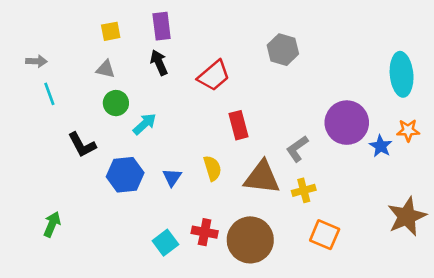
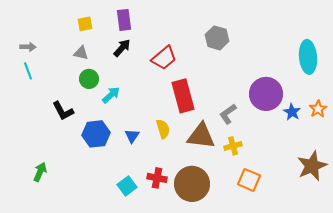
black arrow: (159, 63) -> (122, 48), turned 66
cyan line: (49, 94) -> (28, 71), moved
red rectangle: (239, 125) -> (183, 96), size x1.5
orange star: (408, 130) -> (318, 109), moved, turned -30

